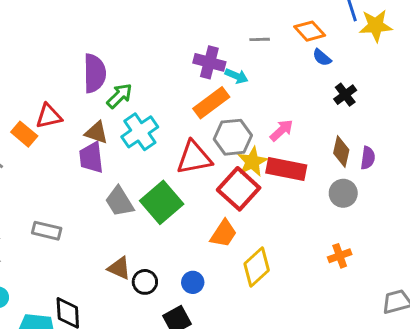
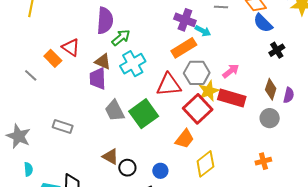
blue semicircle: (322, 57) -> (263, 23), size x1.5
red triangle: (49, 116) -> (71, 47), turned 42

